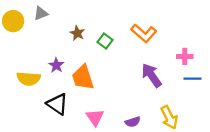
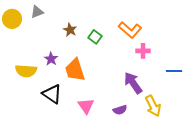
pink cross: (185, 56) -> (143, 51), moved
purple arrow: (152, 75) -> (133, 83), moved

